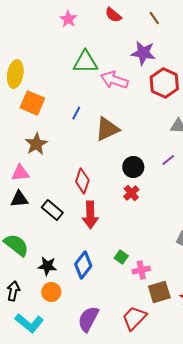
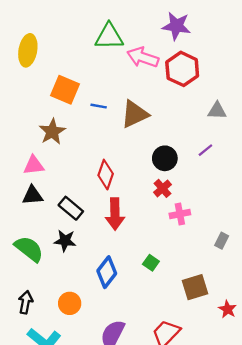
red hexagon: (164, 83) -> (182, 69), moved
orange square: (32, 103) -> (65, 90), moved
blue line: (76, 113) -> (99, 106), moved, turned 72
black star: (47, 266) -> (65, 241), moved
pink cross: (141, 270) -> (180, 214), moved
brown square: (159, 292) -> (195, 287), moved

